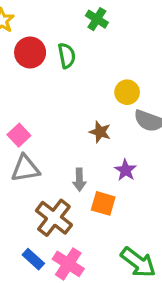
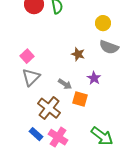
yellow circle: (127, 92) -> (103, 23), moved
gray triangle: (25, 169) -> (31, 77), turned -36
gray arrow: (79, 180) -> (65, 84), turned -56

